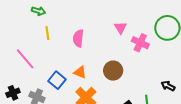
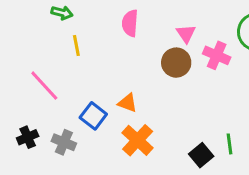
pink semicircle: (78, 38) -> (130, 23), moved
brown circle: (113, 71) -> (176, 63), moved

